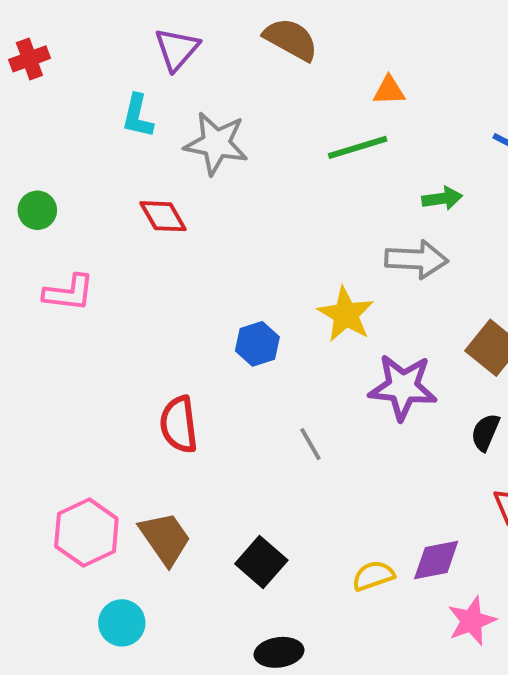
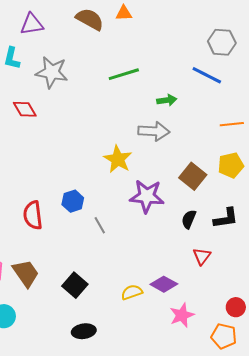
purple triangle: (177, 49) -> (32, 24), turned 40
orange triangle: (389, 90) -> (124, 13), moved
blue hexagon: (257, 344) -> (73, 201), moved
purple diamond: (436, 560) -> (164, 284), turned 40

